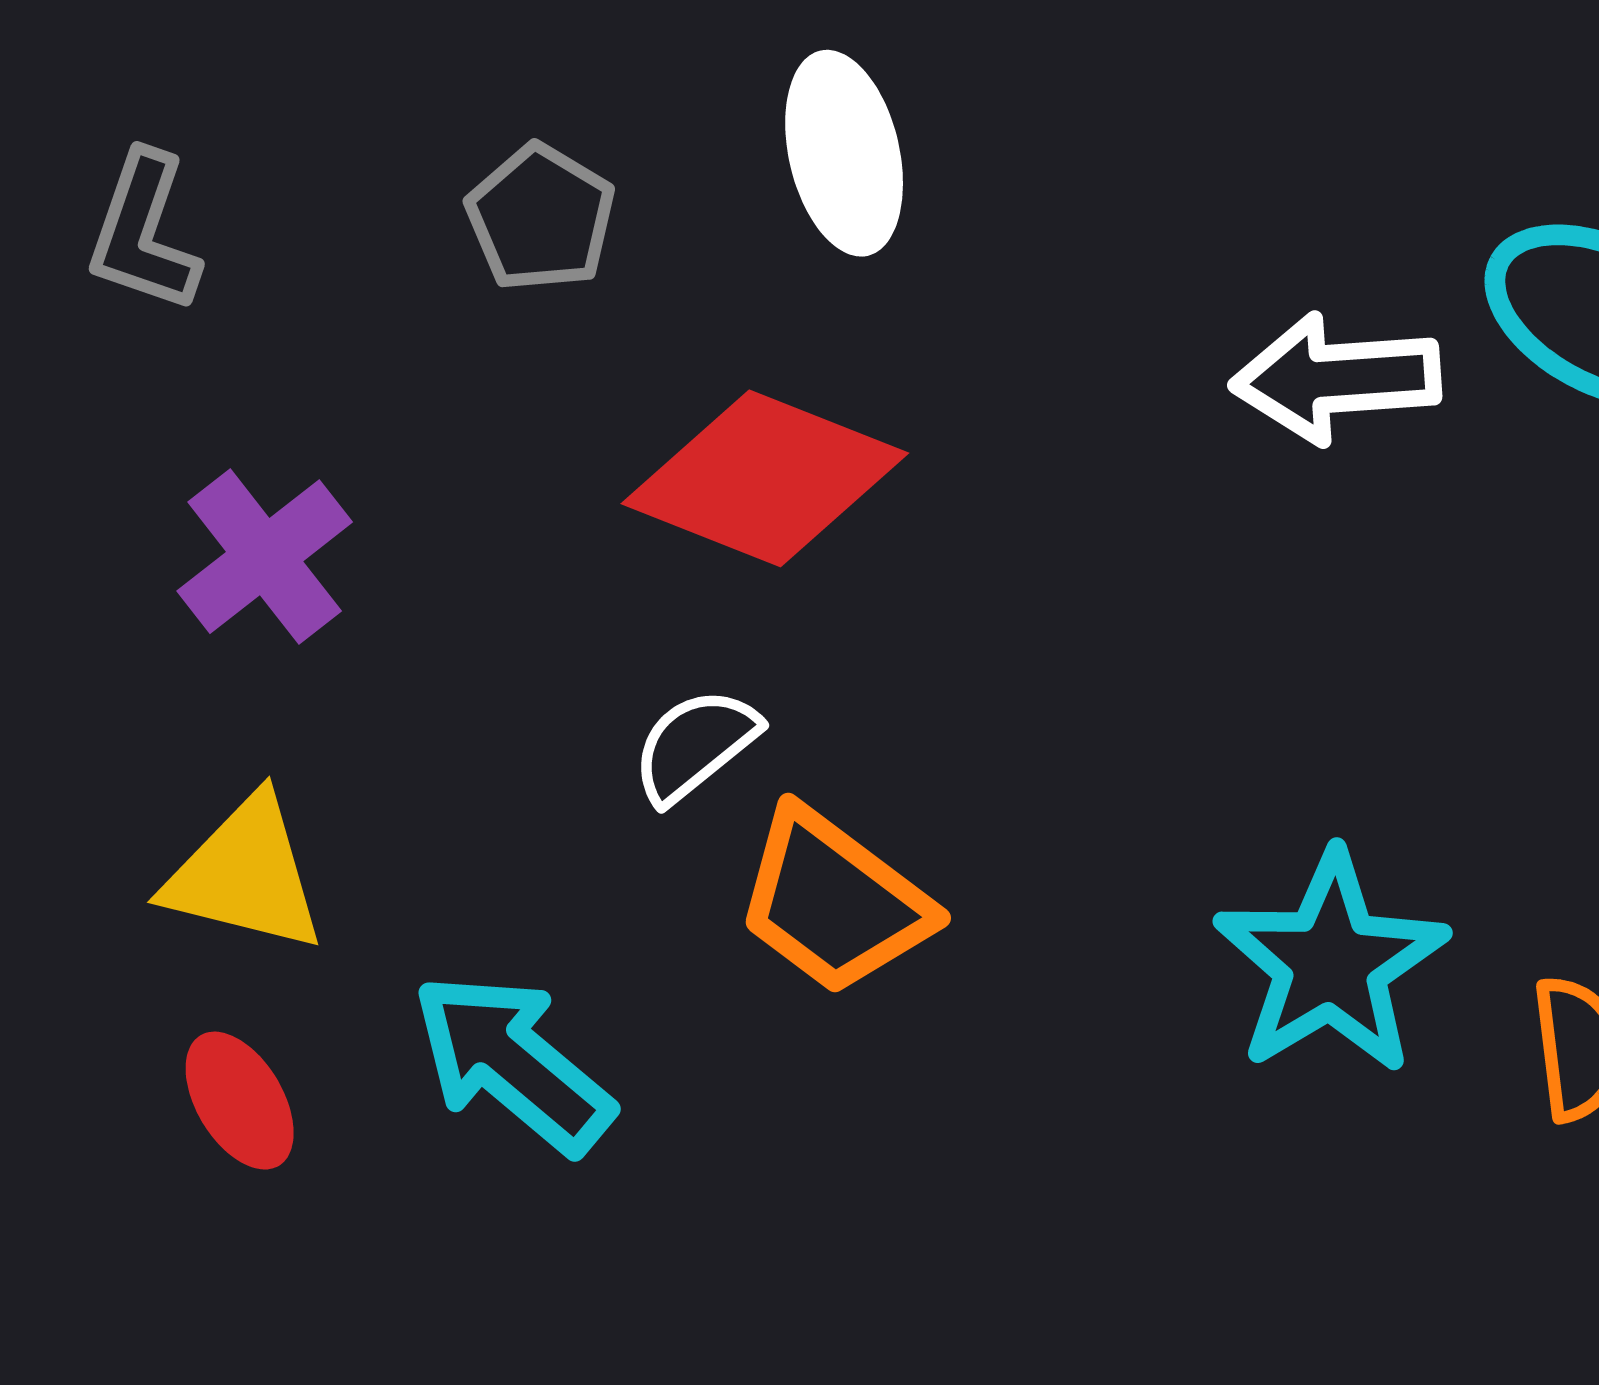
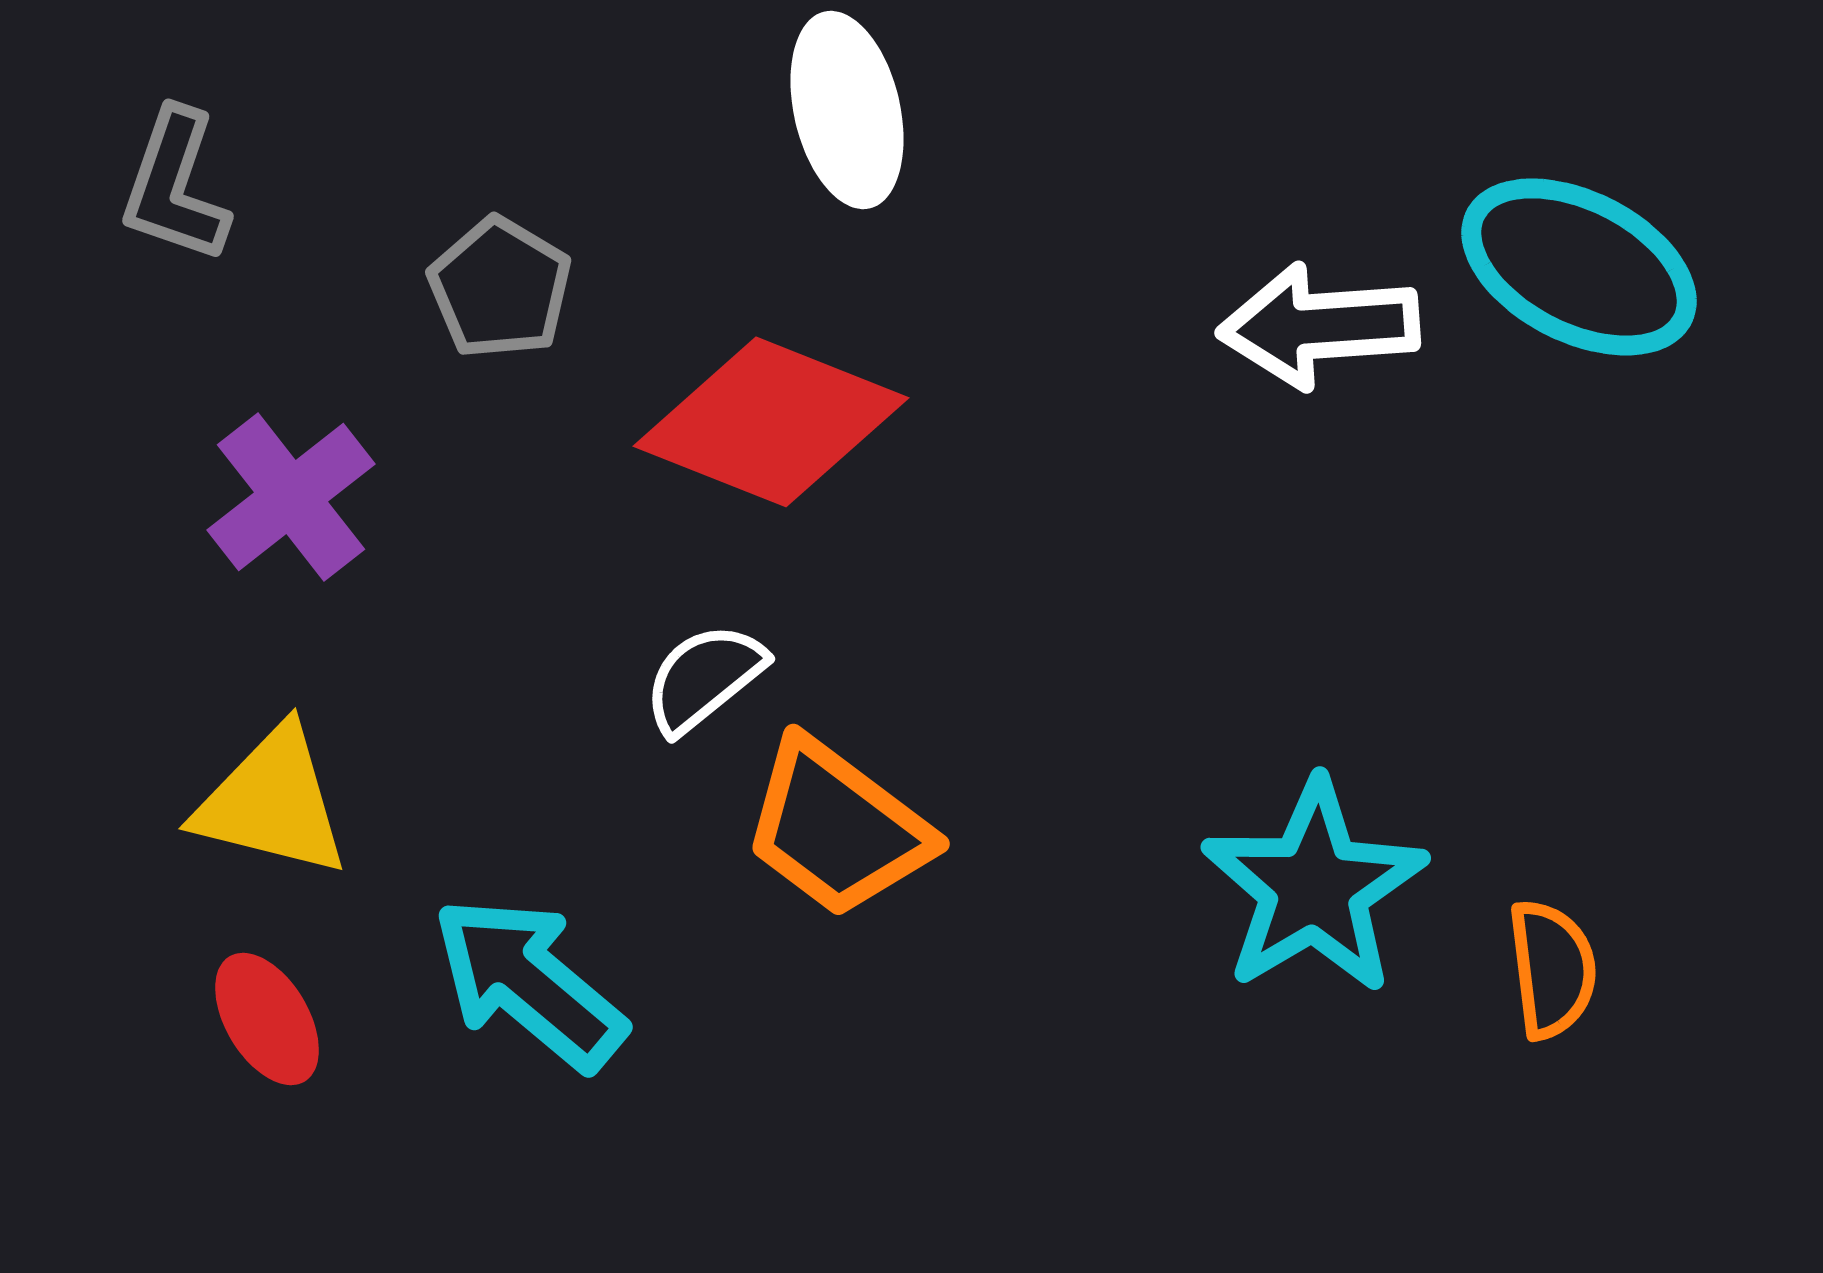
gray pentagon: (541, 218) -> (500, 288), moved

